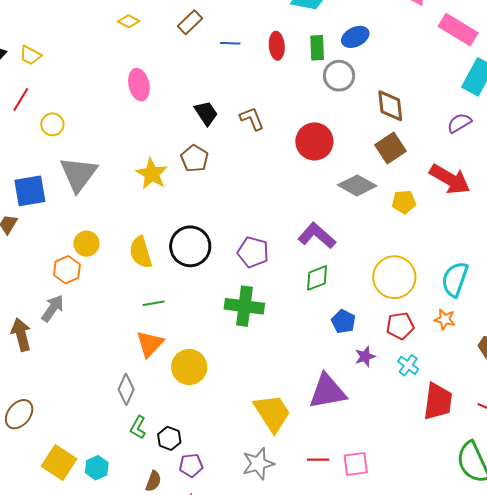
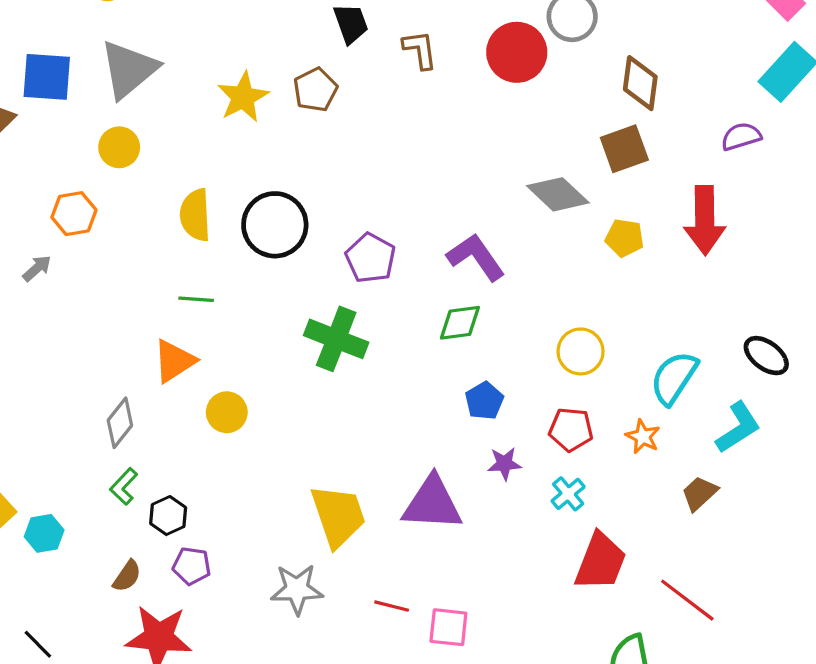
red circle: (314, 141) -> (517, 52), moved
red arrow: (450, 179) -> (705, 220), turned 45
yellow circle: (86, 244) -> (119, 147), moved
yellow circle: (394, 277) -> (581, 351), size x0.7
gray arrow: (53, 308) -> (37, 268), size x0.7
yellow circle: (189, 367) -> (227, 412), size x0.7

